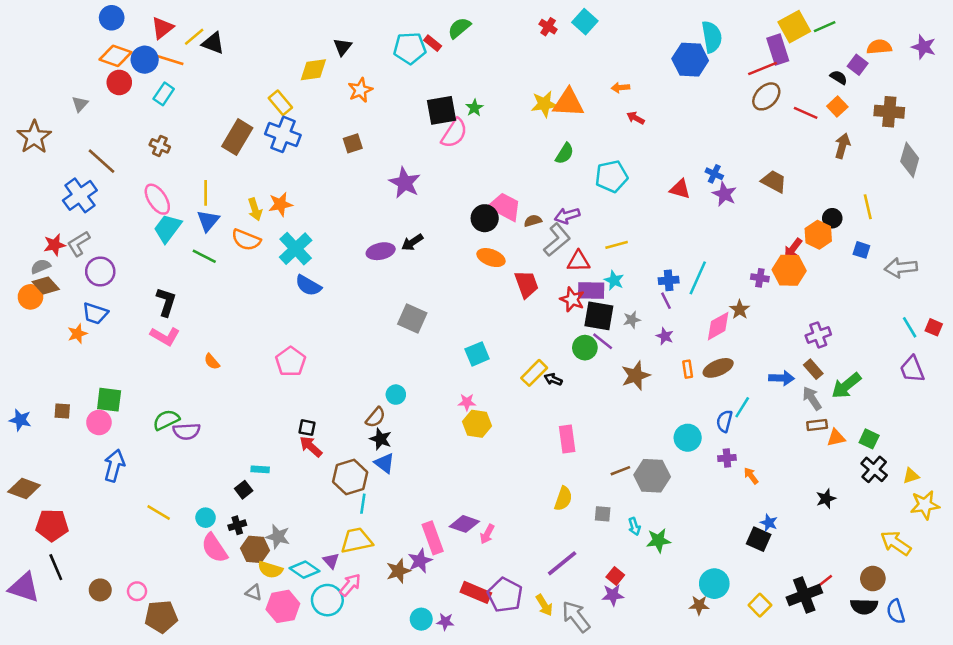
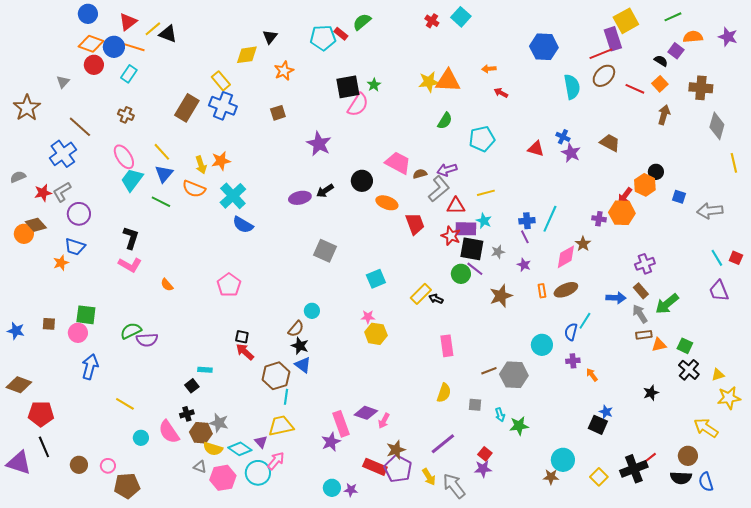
green line: (825, 27) -> (673, 17), moved
cyan semicircle: (712, 37) -> (572, 87), moved
yellow line: (206, 193) -> (162, 152), turned -42
yellow line: (868, 207) -> (734, 163), moved
black circle: (485, 218) -> (362, 181), moved
gray semicircle: (41, 266) -> (18, 177), moved
cyan circle: (206, 518) -> (141, 438), moved
brown star: (398, 571) -> (396, 450), moved

